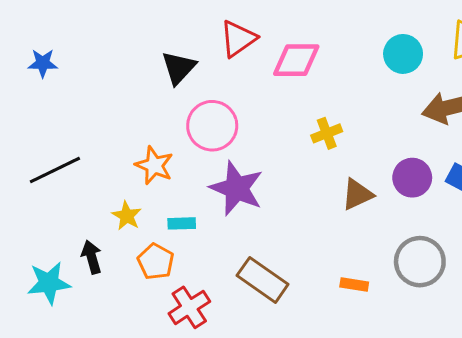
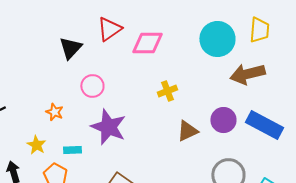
cyan circle: (403, 54) -> (217, 39), size x1.4
pink circle: (212, 126) -> (92, 86), size x0.7
orange star: (154, 165) -> (54, 112), size x0.7

